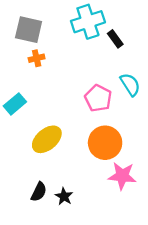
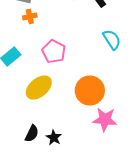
pink pentagon: (98, 98) -> (54, 52), moved

